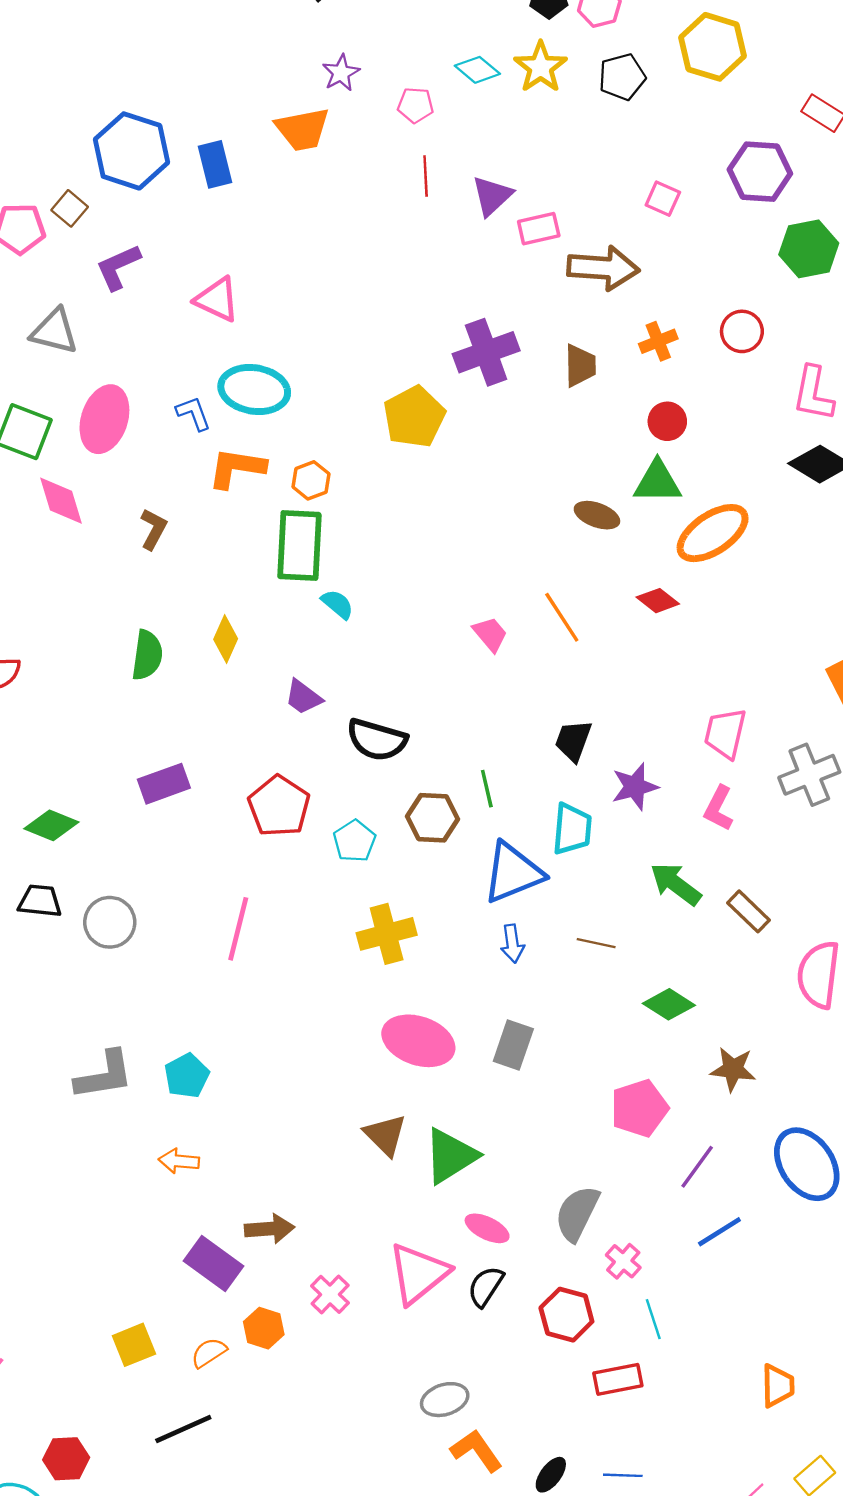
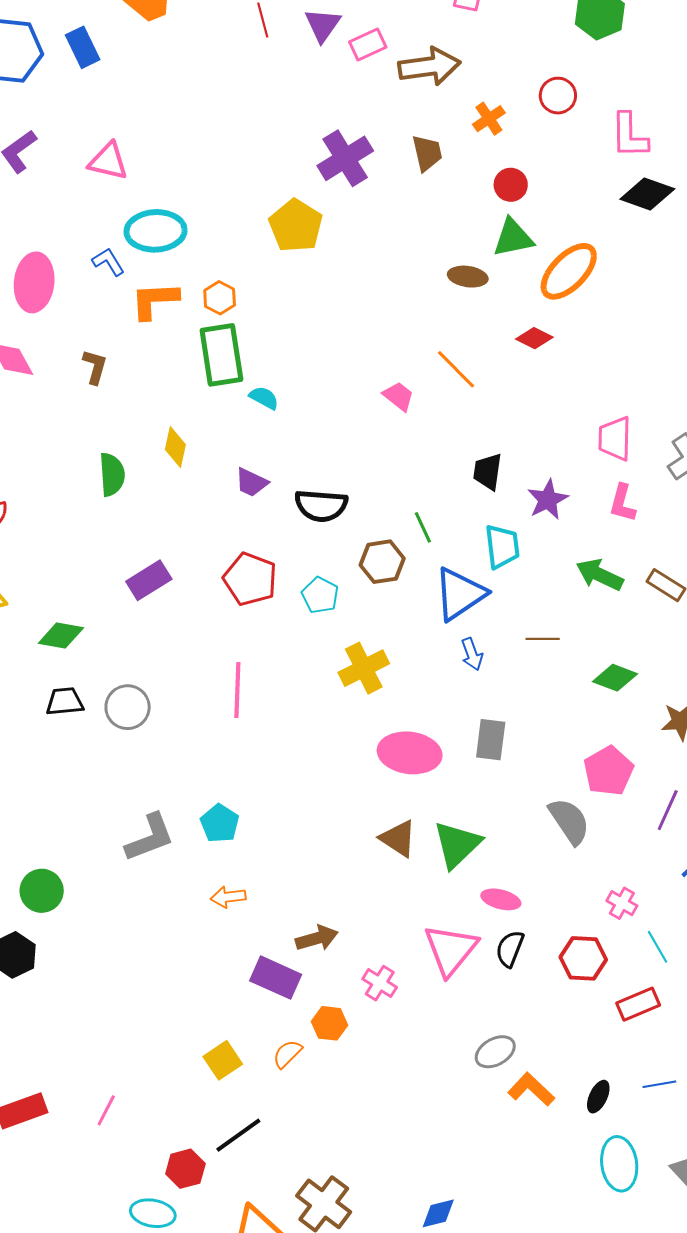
gray semicircle: (577, 1213) -> (569, 821), moved, turned 132
black line: (183, 1429) -> (238, 1135), moved

